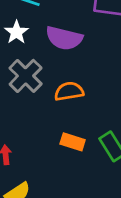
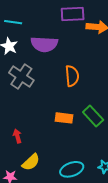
orange semicircle: (69, 91) -> (72, 76), moved, turned 105

